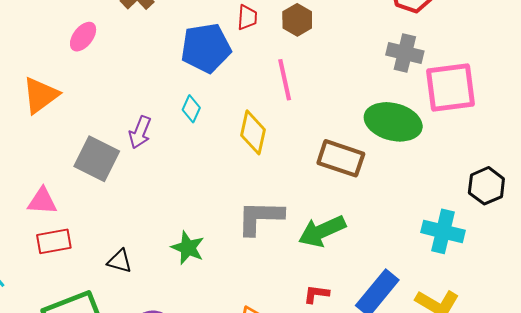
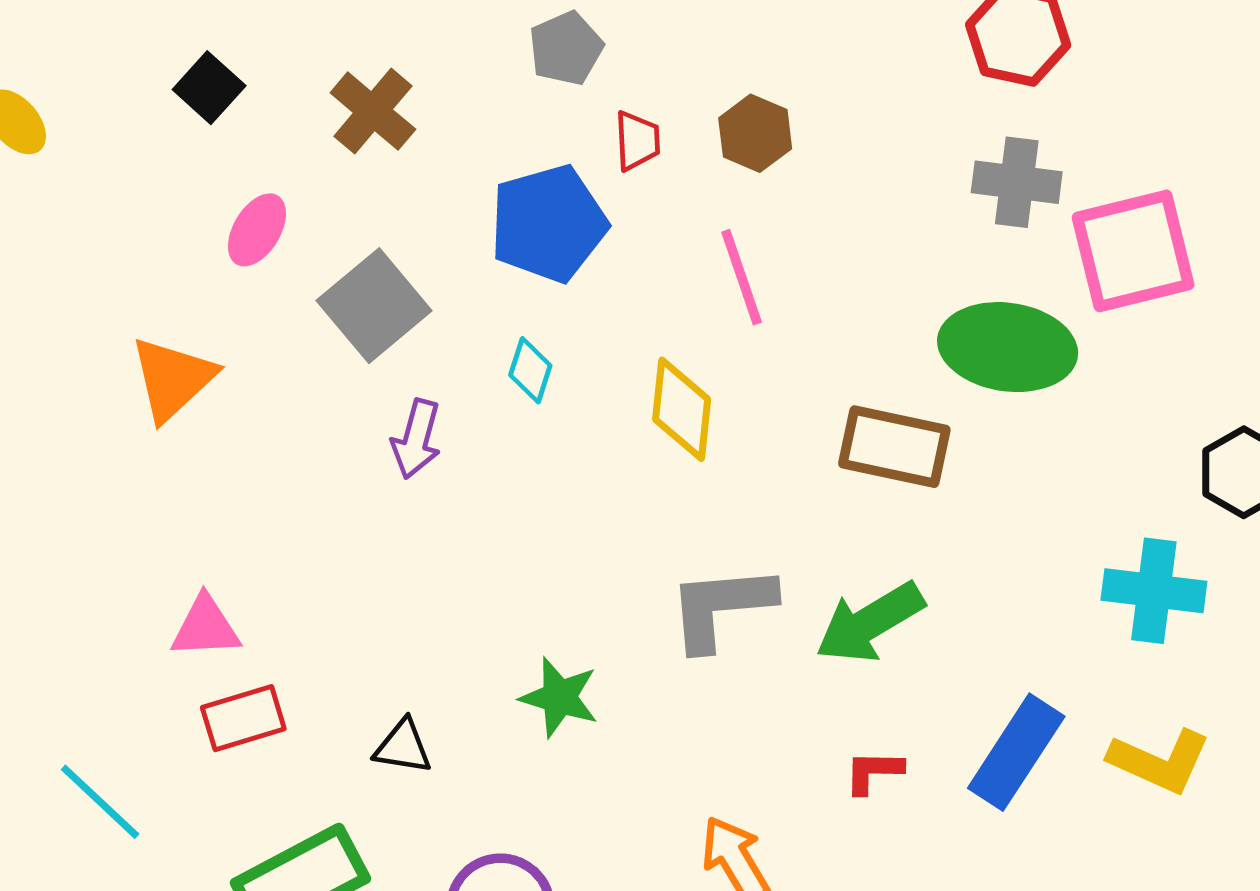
gray square: (97, 159) -> (374, 306), moved, turned 30

